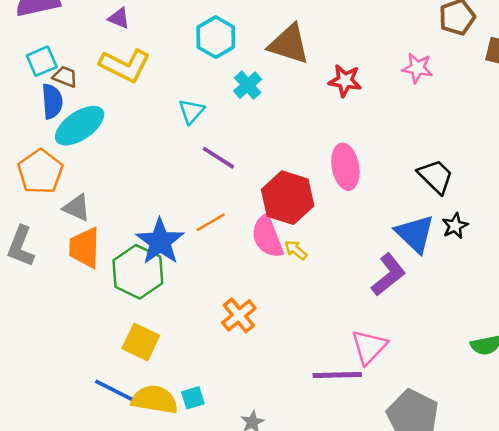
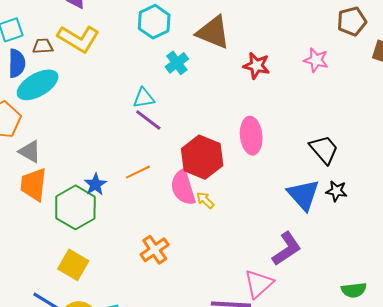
brown trapezoid: (65, 77) -> (43, 46), moved, turned -30
cyan triangle: (191, 111) -> (144, 98), moved, turned 35
black star: (455, 226) -> (336, 191), turned 30
blue star: (160, 241) -> (95, 184), size x0.6
purple L-shape: (388, 275) -> (287, 249), moved

